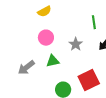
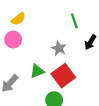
pink circle: (46, 38) -> (13, 40), moved
red square: (89, 80) -> (63, 76), moved

